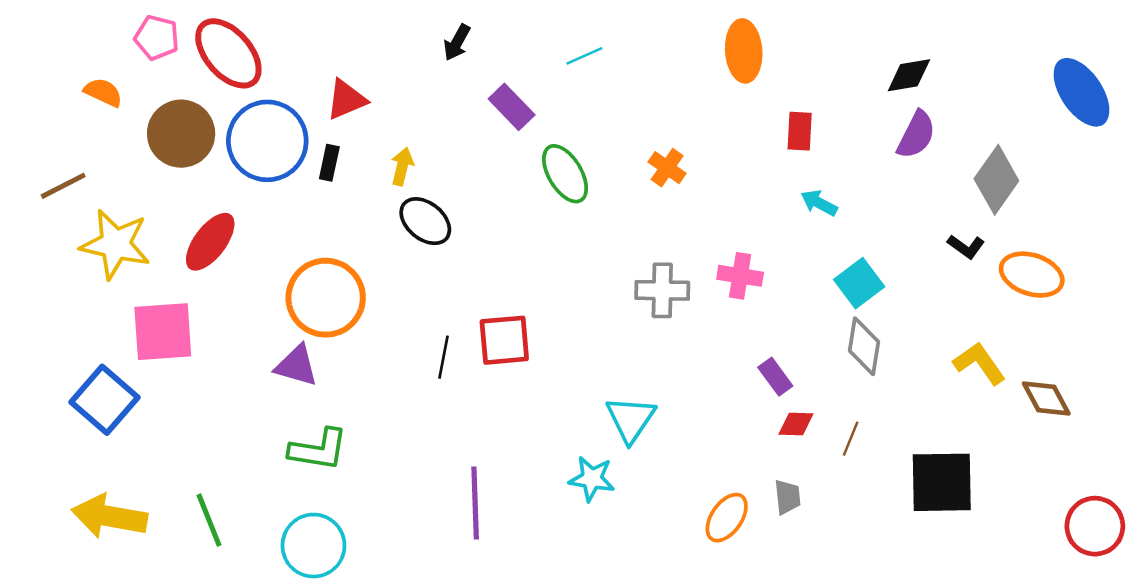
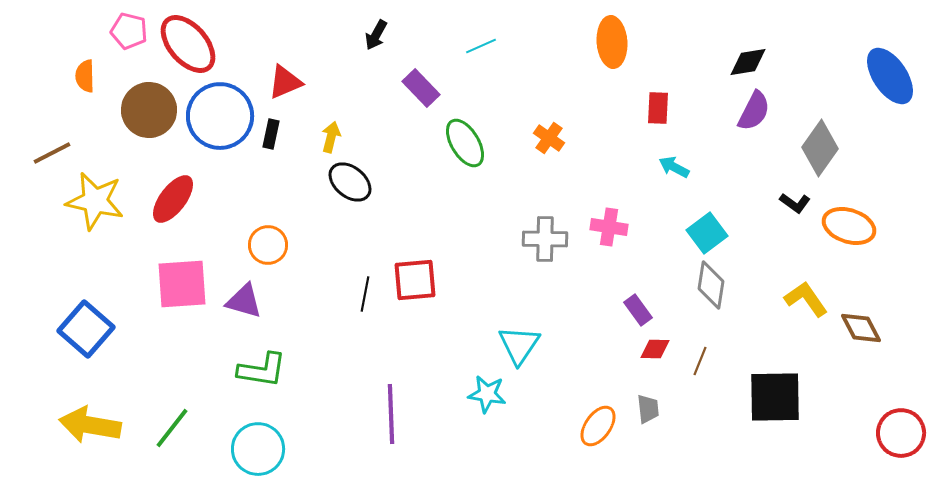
orange semicircle: (103, 92) -> (85, 76), turned -116
orange circle: (326, 298) -> (268, 245), size x0.6
pink square: (163, 332) -> (182, 284), moved
green line: (209, 520) -> (172, 428), turned 60

